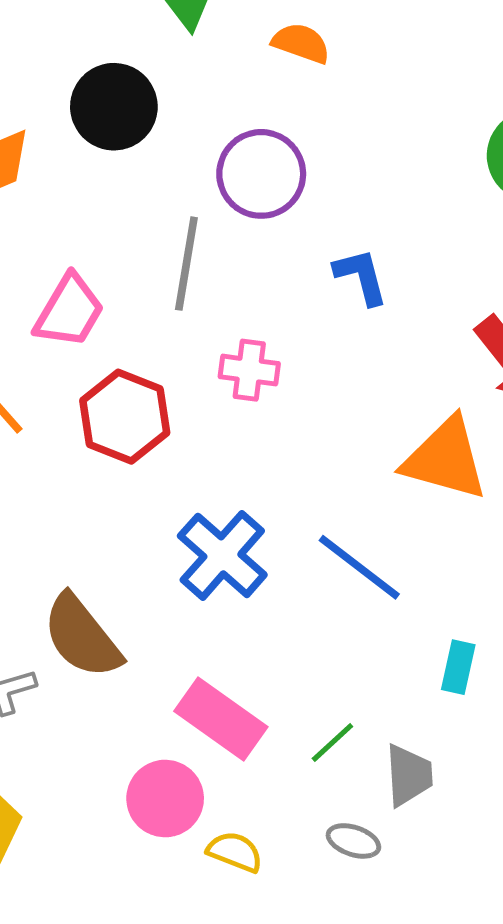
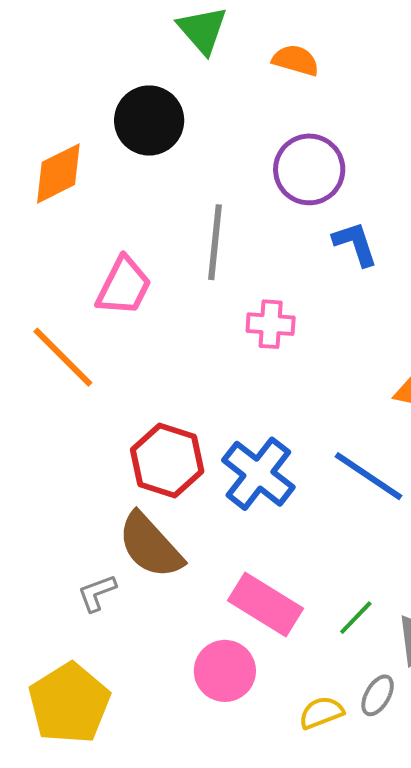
purple circle: (261, 174) -> (309, 169), moved
red hexagon: (125, 417) -> (167, 460), moved
gray ellipse: (353, 841) -> (378, 695), turned -75
yellow semicircle: (235, 852) -> (321, 713), moved, turned -39

